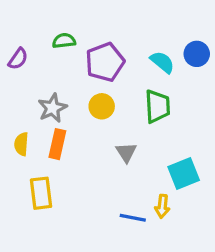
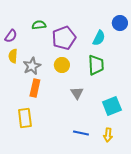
blue circle: (197, 54) -> (120, 23), moved
cyan semicircle: (162, 62) -> (99, 38), turned 77
yellow semicircle: (21, 144) -> (13, 56), moved
yellow arrow: (162, 206) -> (108, 135), moved

